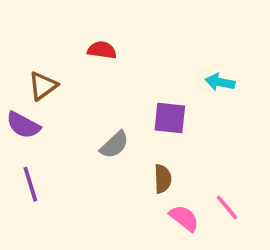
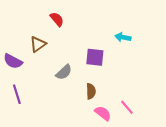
red semicircle: (102, 50) -> (57, 19), turned 42
brown triangle: (43, 86) -> (38, 44), moved

